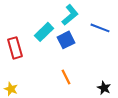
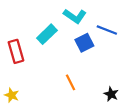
cyan L-shape: (70, 15) -> (75, 16), turned 75
blue square: (66, 40) -> (84, 43), moved

